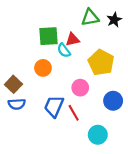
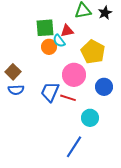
orange circle: (43, 68) -> (49, 47), moved
pink circle: (80, 88) -> (74, 75), size x1.5
red line: (74, 113) -> (68, 98), turned -42

